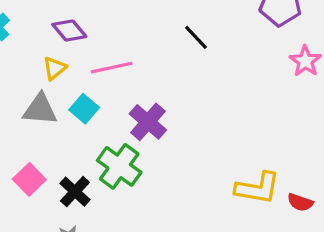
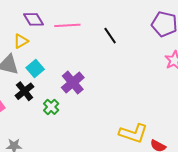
pink line: (112, 68) -> (67, 25), moved
green cross: (119, 166) -> (51, 107), size x0.6
black cross: (75, 192) -> (24, 91), moved

